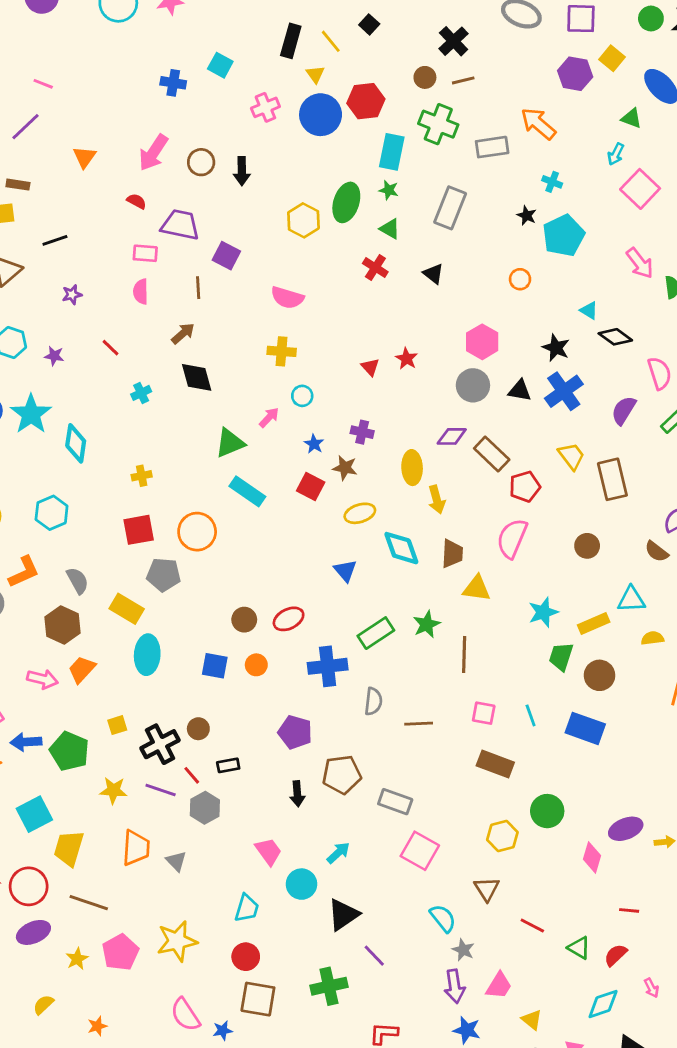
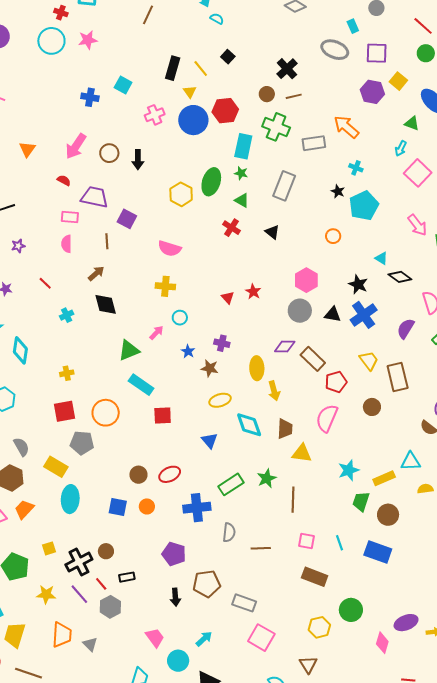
red square: (311, 486) -> (163, 415), moved, turned -30
brown circle: (587, 546) -> (372, 407), moved
purple line: (161, 790) -> (79, 594), turned 30

